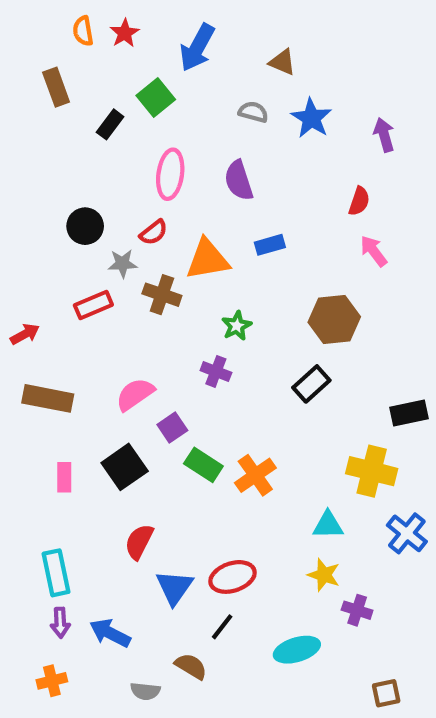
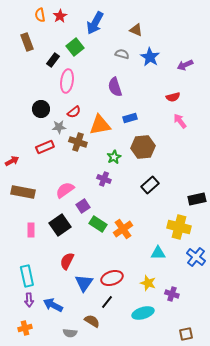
purple arrow: (384, 135) -> (185, 65), turned -98
pink ellipse: (170, 174) -> (67, 81), moved
red semicircle: (359, 201) -> (173, 97), turned 56
brown hexagon: (334, 320) -> (143, 147), moved
yellow star: (324, 575) -> (148, 283), moved

